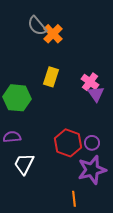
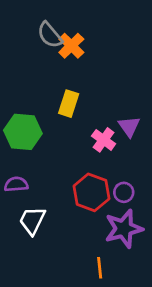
pink cross: (90, 82) -> (104, 140), moved

